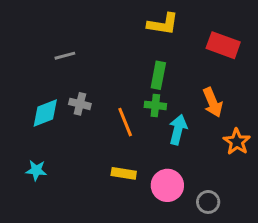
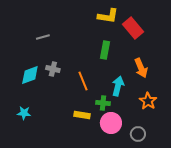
red rectangle: (223, 45) -> (133, 28), moved, turned 30
green cross: (155, 105) -> (103, 103), moved
orange star: (237, 142) -> (148, 101), moved

